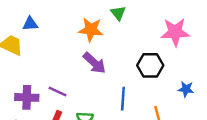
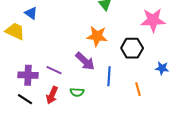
blue triangle: (30, 24) -> (31, 13), turned 40
orange star: (91, 30) -> (97, 36), moved
purple arrow: (94, 63) -> (85, 61), moved

